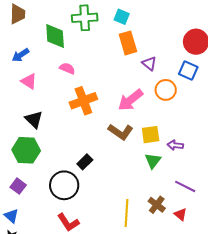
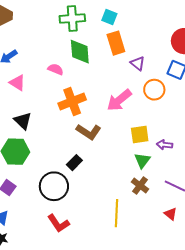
green diamond: (55, 36) -> (80, 52), moved
brown L-shape: (121, 132) -> (89, 132), moved
brown cross: (157, 205) -> (140, 185), moved

